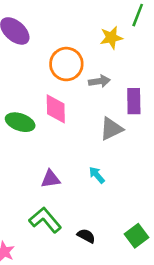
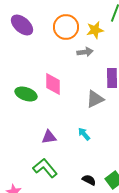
orange circle: (66, 64) -> (66, 27), moved
gray arrow: (99, 81) -> (85, 52), moved
black semicircle: (86, 236) -> (89, 180), moved

